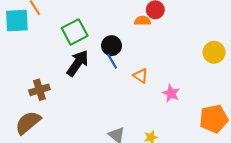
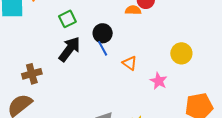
green square: (75, 32) -> (67, 19), size x0.7
yellow circle: (214, 52) -> (181, 53), moved

